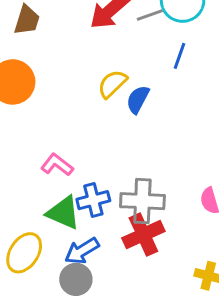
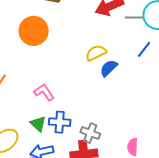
gray cross: (142, 201) -> (90, 133), size x0.7
green triangle: (63, 213) -> (38, 124), size x0.7

